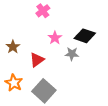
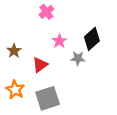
black diamond: (85, 36) -> (92, 39), turned -60
gray square: (44, 91) -> (48, 98), turned 30

